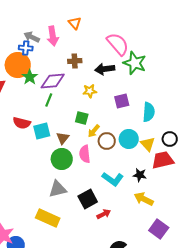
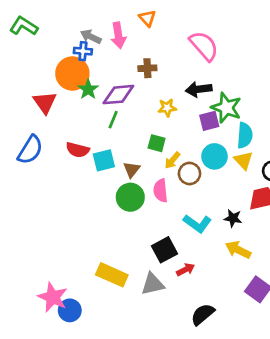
green star: (135, 63) -> (226, 108), moved
black arrow: (105, 69) -> (199, 89), moved
cyan circle: (129, 139) -> (214, 156), moved
yellow triangle: (148, 144) -> (243, 160), moved
gray triangle: (58, 189) -> (153, 284), moved

